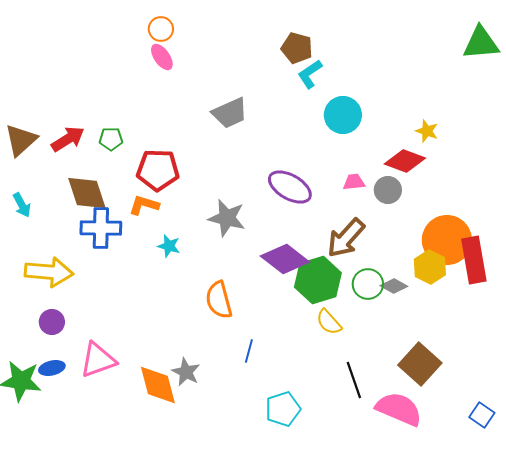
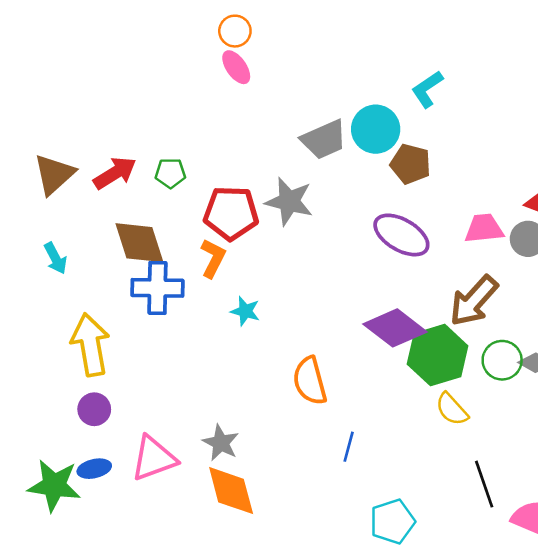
brown pentagon: (297, 48) -> (410, 164), moved
cyan circle: (343, 115) -> (376, 129), moved
pink trapezoid: (354, 182) -> (484, 229), size x1.4
orange L-shape: (144, 205) -> (213, 258), turned 100
gray star: (227, 218) -> (289, 201), moved
yellow arrow: (49, 272) -> (90, 345), turned -105
gray star: (186, 372) -> (221, 443), moved

